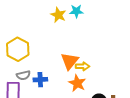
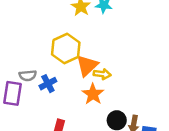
yellow hexagon: (18, 49) -> (66, 48), moved
blue cross: (40, 80) -> (48, 84), turned -32

